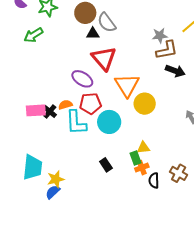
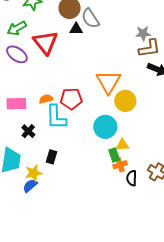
red triangle: (104, 58) -> (45, 43), moved
purple ellipse: (82, 79) -> (17, 54), moved
black cross: (50, 111) -> (28, 131), moved
cyan circle: (109, 122) -> (105, 127), moved
black rectangle: (106, 165) -> (52, 157), moved, turned 48

